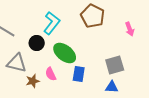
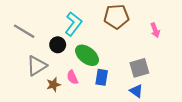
brown pentagon: (93, 16) -> (116, 16), turned -30
gray triangle: (17, 63) -> (37, 66), turned -45
blue triangle: (112, 87) -> (136, 91), turned 32

